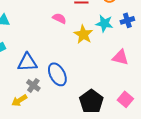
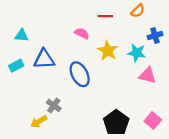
cyan star: (104, 23) -> (137, 53), moved
blue triangle: (27, 62) -> (44, 59), moved
blue ellipse: (57, 74) -> (80, 74), moved

